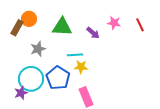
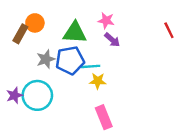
pink star: (114, 23) -> (106, 21), moved
blue pentagon: (58, 78) -> (70, 60), moved, turned 30
purple star: (21, 93) -> (14, 95), moved

